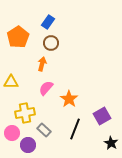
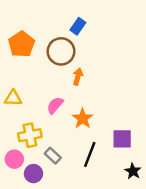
blue rectangle: (48, 22) -> (78, 26), moved
brown circle: (51, 43) -> (61, 51), size x1.5
orange arrow: (42, 64) -> (78, 77), moved
purple square: (102, 116) -> (122, 139), turned 30

